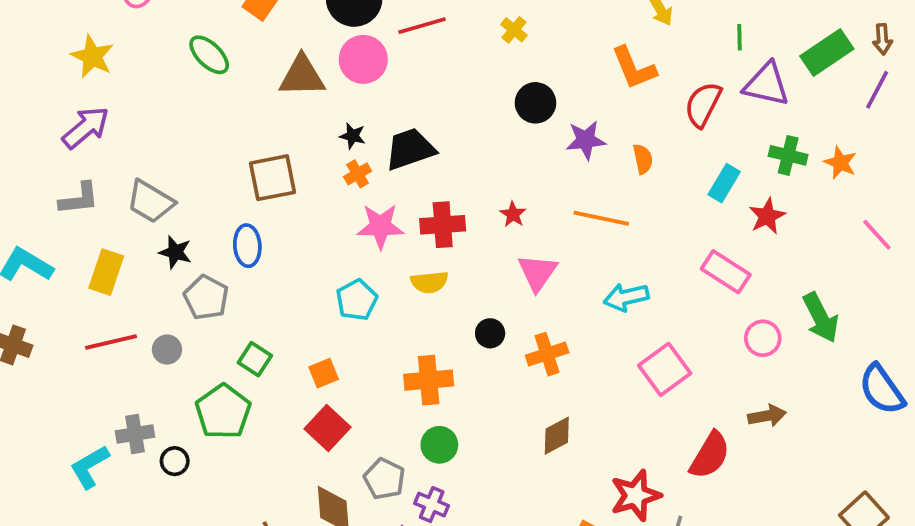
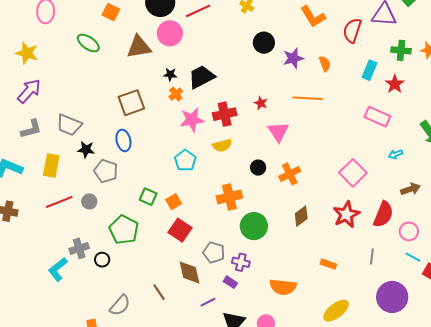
cyan arrow: (626, 297) -> (395, 154), moved, size x0.6
pink circle: (763, 338) -> (409, 231), moved
green square: (255, 359) -> (148, 197), moved
green circle: (439, 445) -> (254, 226), moved, size x1.4
red star: (636, 496) -> (346, 214), moved

